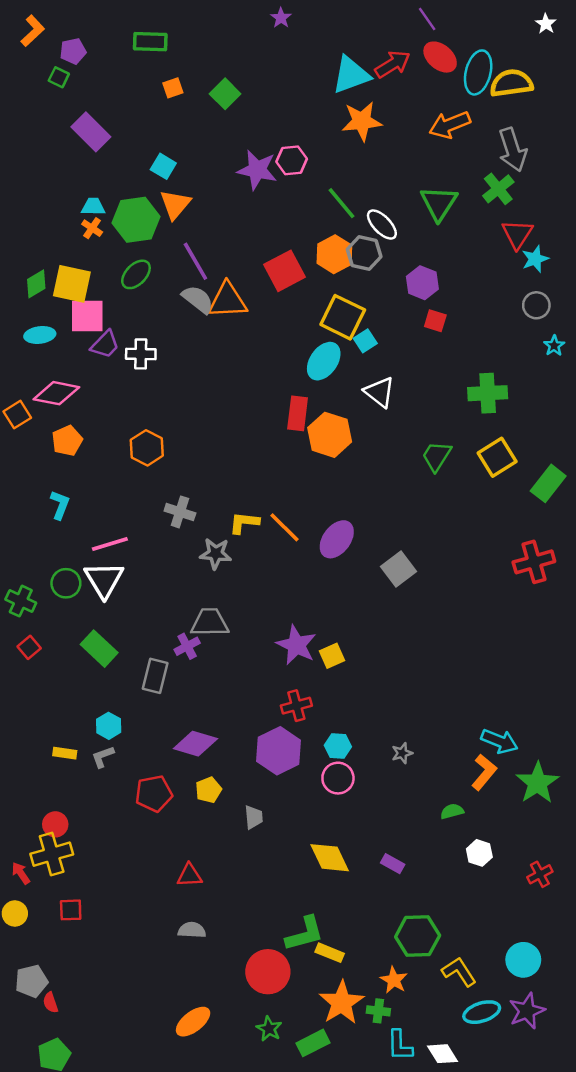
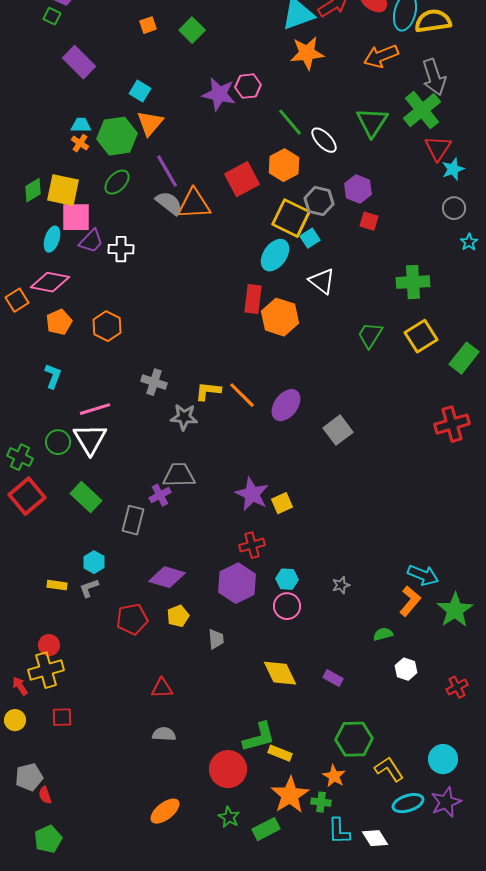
green cross: (498, 189) -> (422, 110), size x1.4
gray hexagon: (364, 253) -> (319, 201), moved
cyan ellipse: (40, 335) -> (52, 239), moved, turned -65
orange hexagon: (147, 448) -> (107, 326), moved
red square: (29, 647) -> (27, 496), size x1.8

